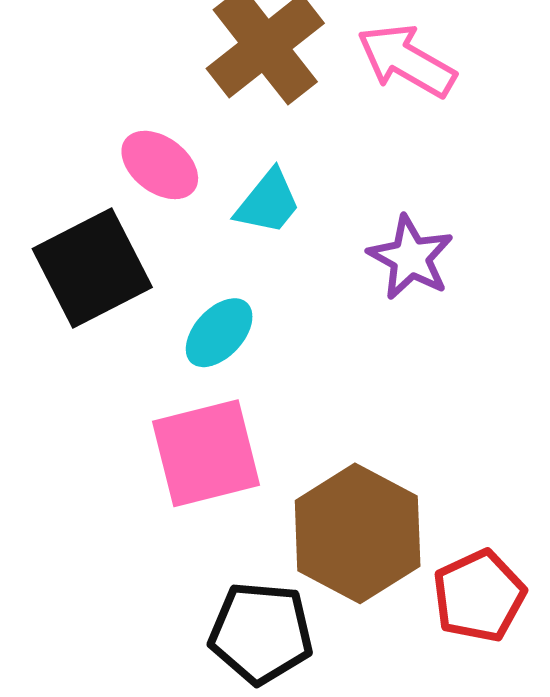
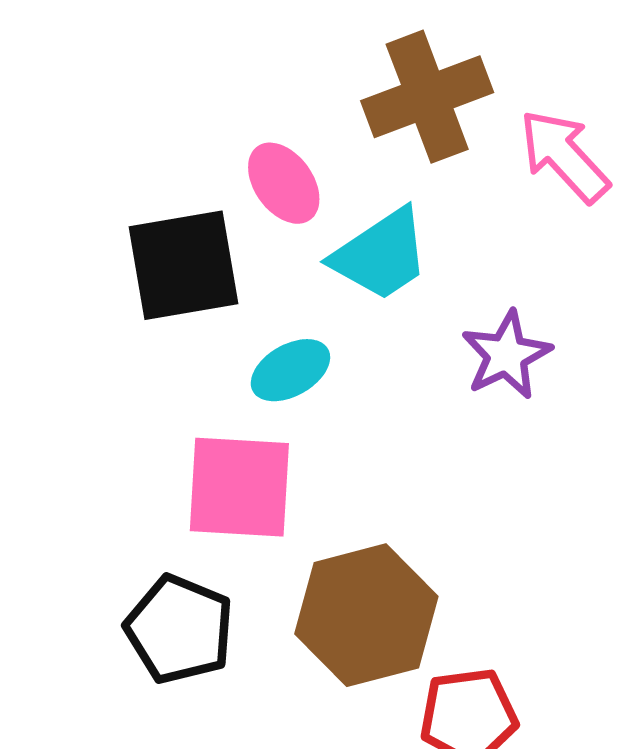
cyan trapezoid: (268, 202) -> (381, 255), size x1.4
black pentagon: (261, 633) -> (179, 629), moved

